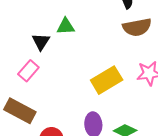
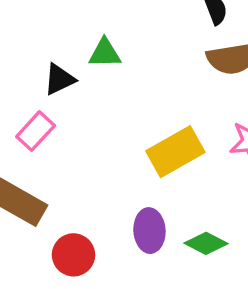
black triangle: (41, 42) -> (59, 79), turned 30

